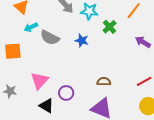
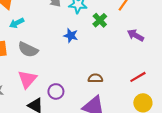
gray semicircle: (50, 38) -> (28, 50), moved

